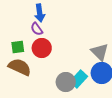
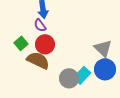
green square: (18, 47) -> (21, 43), turned -32
brown semicircle: (20, 67) -> (38, 60), moved

